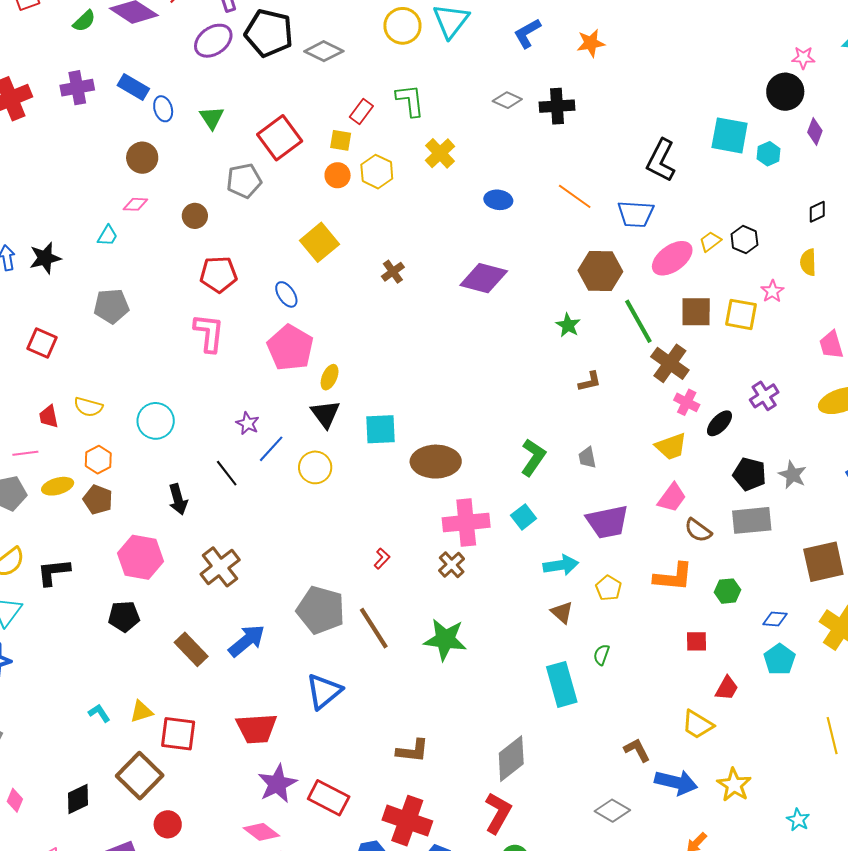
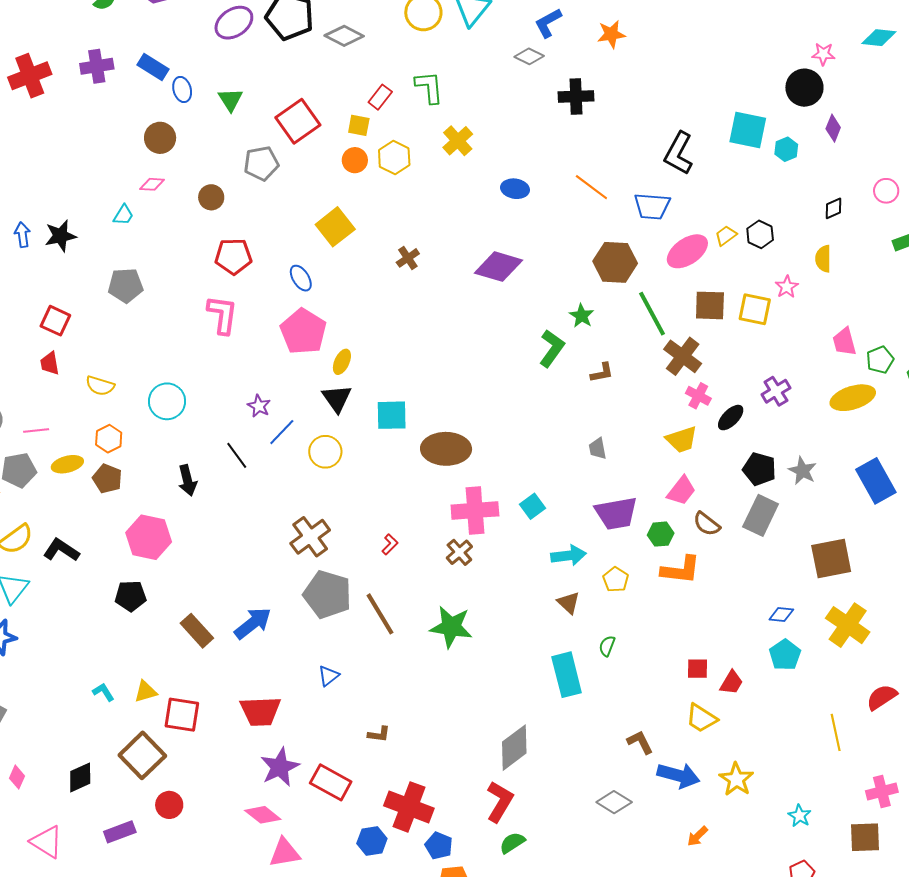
gray diamond: (507, 100) -> (529, 56), moved
red trapezoid: (49, 417) -> (50, 363), moved
green L-shape: (533, 457) -> (552, 348), moved
gray rectangle: (752, 520) -> (761, 515), turned -60
brown cross: (220, 567) -> (310, 537), moved
black L-shape: (53, 572) -> (61, 550), turned 39
green hexagon: (728, 591) -> (661, 534), moved
red square: (696, 641) -> (697, 669), moved
blue triangle: (324, 691) -> (329, 676), size x0.6
brown L-shape: (413, 751) -> (379, 734), moved, size x0.7

